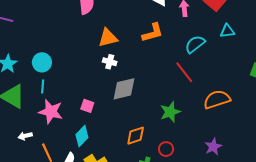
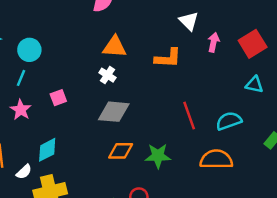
cyan semicircle: (195, 44) -> (229, 121), moved
pink square: (87, 106) -> (58, 98), moved, turned 32
pink star: (51, 112) -> (21, 110), size x0.7
orange diamond: (136, 136) -> (121, 151), moved

